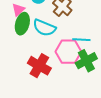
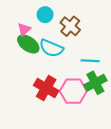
green ellipse: (22, 24) -> (28, 44), turned -70
pink hexagon: (68, 52) -> (73, 91), moved

